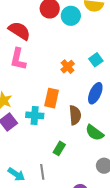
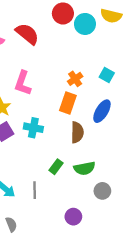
pink L-shape: (18, 59) -> (23, 83), moved
cyan square: (96, 60) -> (107, 75), turned -32
orange rectangle: (52, 98) -> (68, 103), moved
green semicircle: (95, 133) -> (84, 168), moved, turned -54

